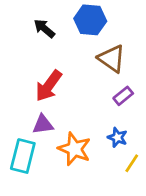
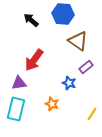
purple triangle: (43, 125) -> (19, 83), moved
blue star: (117, 137) -> (69, 83), moved
orange star: (74, 149) -> (52, 104), size x0.6

